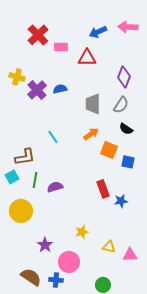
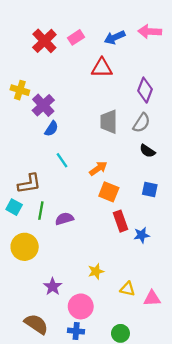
pink rectangle: (61, 47) -> (76, 37), moved, turned -32
blue semicircle: (60, 89) -> (51, 129), moved, turned 136
orange arrow: (91, 134) -> (98, 168), moved
orange square: (109, 150) -> (109, 192), moved
cyan square: (12, 177) -> (14, 207), turned -32
blue cross: (56, 280) -> (76, 331), moved

